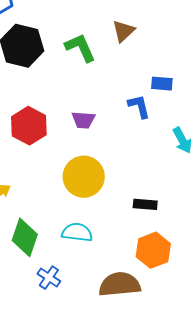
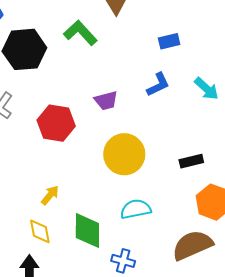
blue L-shape: (139, 106) -> (158, 85), moved, turned 96

